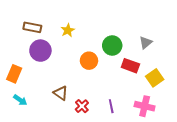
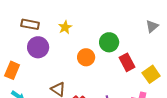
gray triangle: (146, 42) -> (152, 26), moved
red rectangle: (130, 66) -> (127, 62), turned 42

